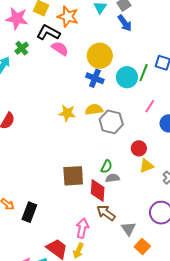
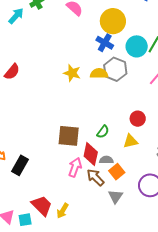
gray hexagon: (111, 122) -> (115, 69), moved
yellow triangle: (147, 166) -> (130, 141), moved
gray semicircle: (113, 178) -> (106, 160), moved
pink arrow: (82, 228) -> (75, 167), moved
orange square: (142, 246) -> (117, 172), moved

